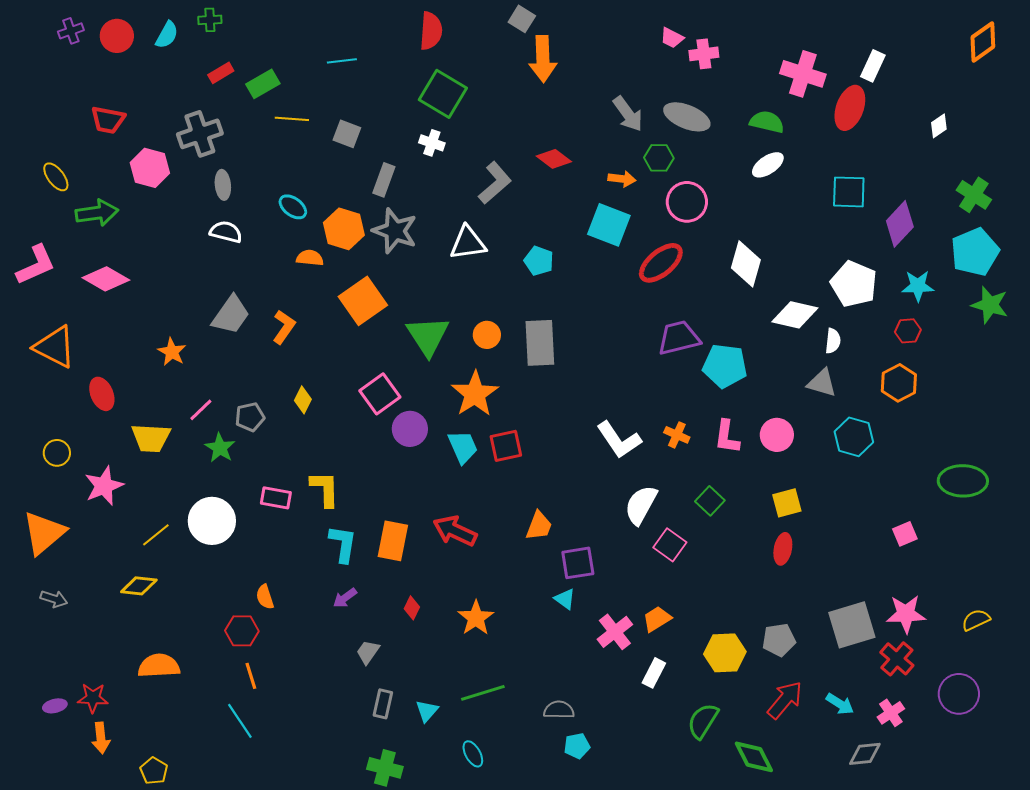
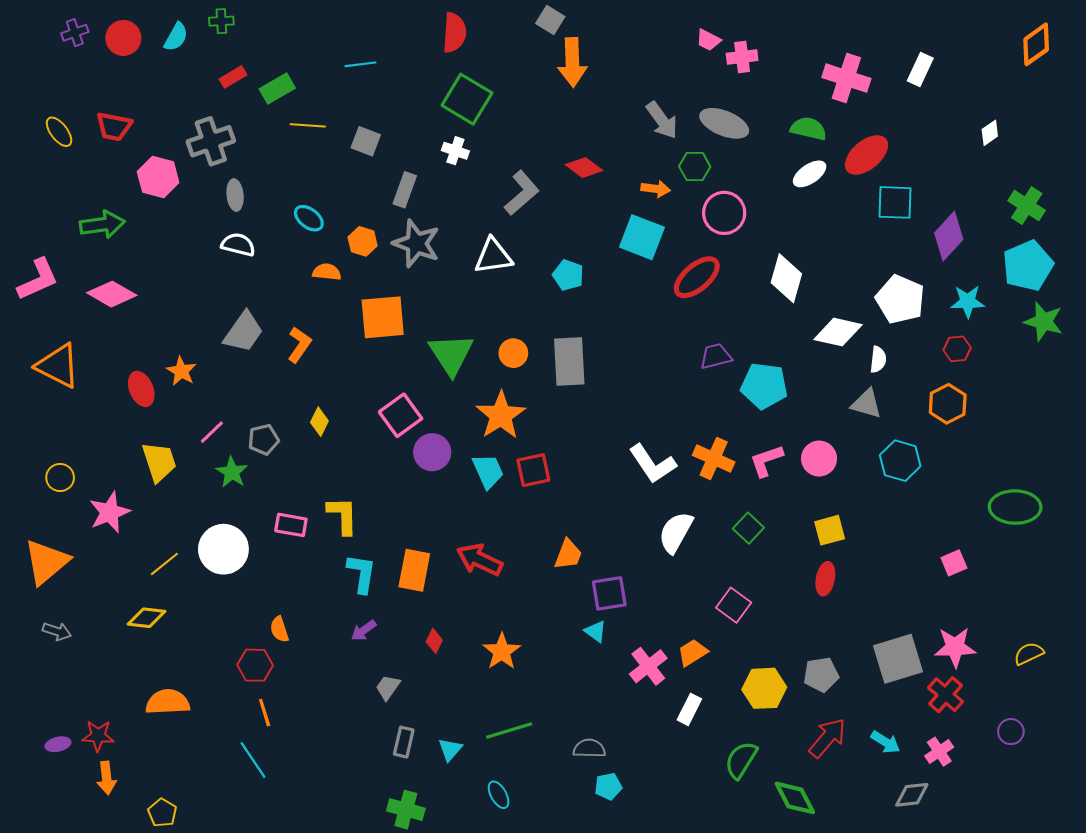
red ellipse: (850, 108) -> (866, 155), moved, turned 30
yellow ellipse: (56, 177) -> (59, 132), moved
orange hexagon: (344, 229) -> (363, 241), size x0.7
orange square: (363, 301) -> (383, 317), turned 30
purple trapezoid: (679, 338) -> (716, 356), size x0.7
red ellipse: (102, 394) -> (141, 389), moved
orange cross: (677, 435) -> (714, 459), size x1.5
pink L-shape: (727, 437) -> (766, 461), turned 63
yellow trapezoid: (151, 438) -> (159, 462), turned -111
pink square: (670, 545) -> (734, 605), moved
purple circle: (959, 694) -> (1011, 732), size x0.6

